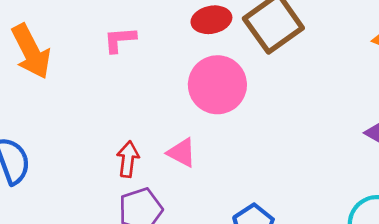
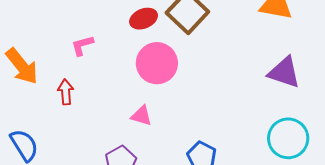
red arrow: (128, 159) -> (66, 92), moved

